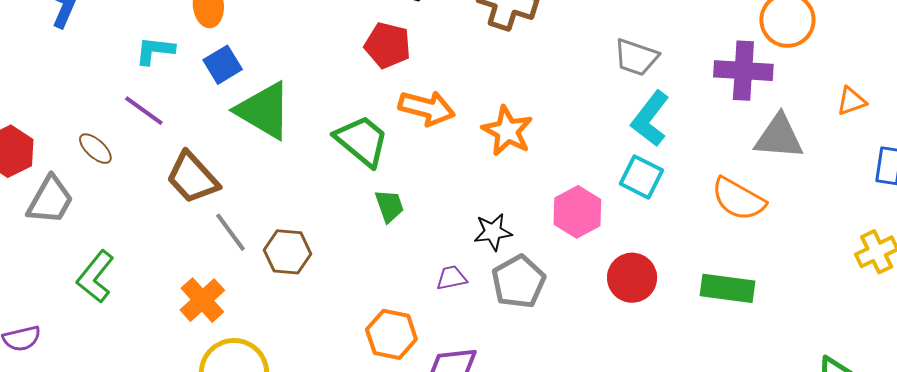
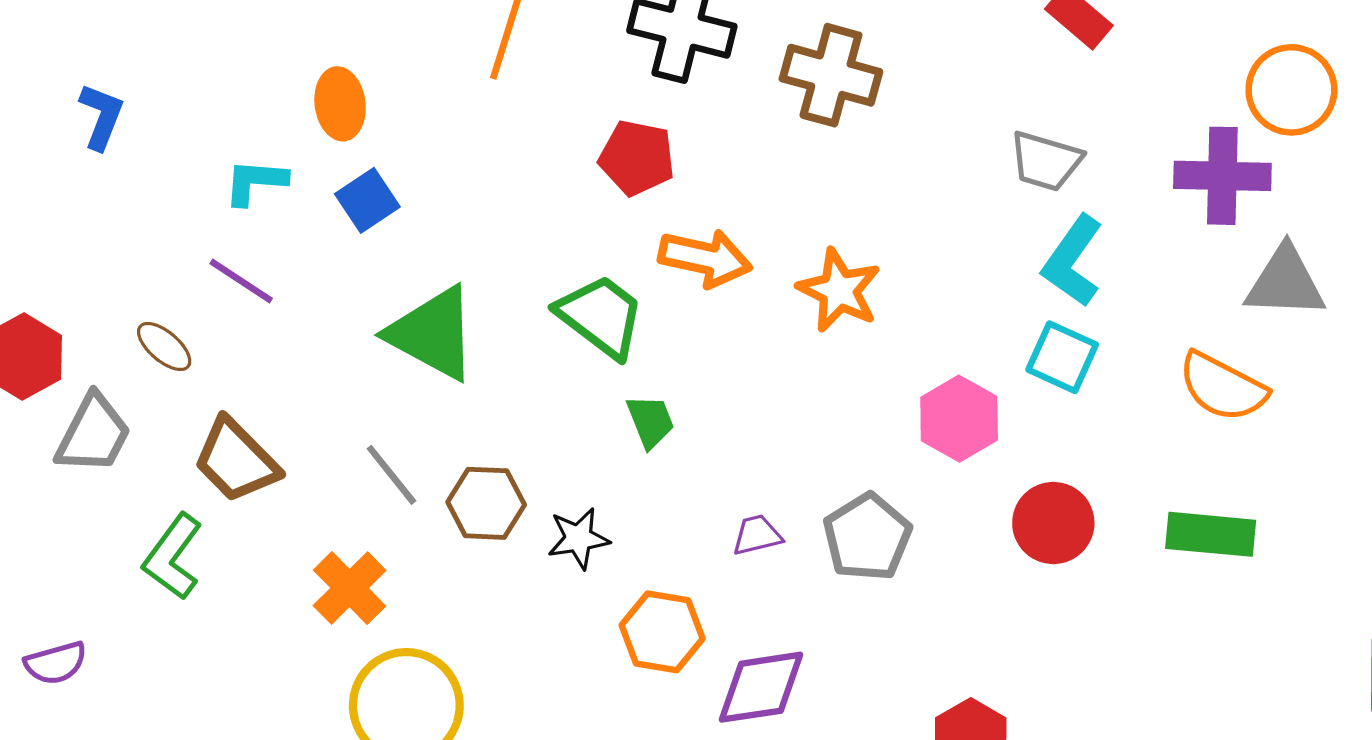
green triangle: (264, 111) -> (433, 333), moved
brown trapezoid: (192, 178) -> (236, 460), moved
black star: (493, 232) -> (579, 538), moved

